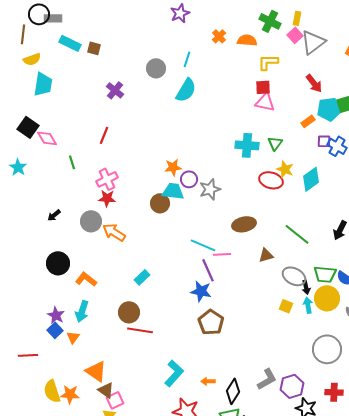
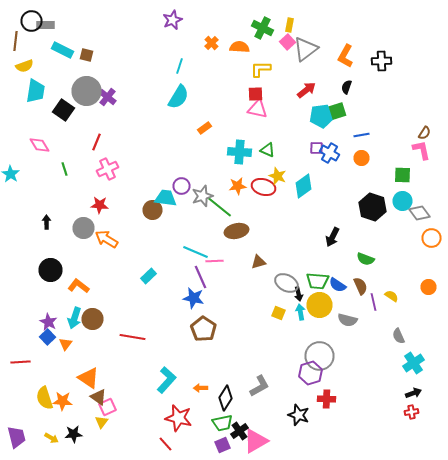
gray circle: (156, 68) -> (86, 91), moved, size x1.5
red arrow: (314, 83) -> (306, 90), turned -90
orange rectangle: (308, 121) -> (204, 128), moved
black square: (28, 127) -> (64, 110), moved
green triangle: (275, 143) -> (268, 150), turned -42
orange star: (173, 167) -> (238, 186), moved
pink cross: (107, 179) -> (108, 169), moved
black arrow: (54, 215) -> (46, 222), turned 128
green line: (297, 234) -> (220, 207), moved
cyan rectangle: (142, 277) -> (148, 276), moved
brown circle: (129, 312) -> (92, 319), moved
purple hexagon: (292, 386) -> (310, 373), moved

